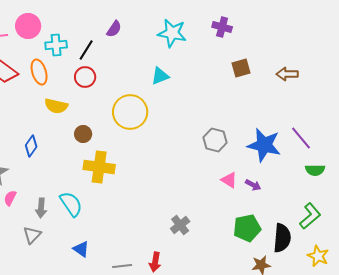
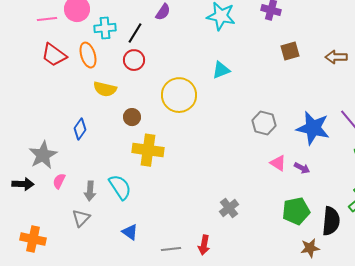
cyan triangle: (160, 76) -> (221, 70), moved

